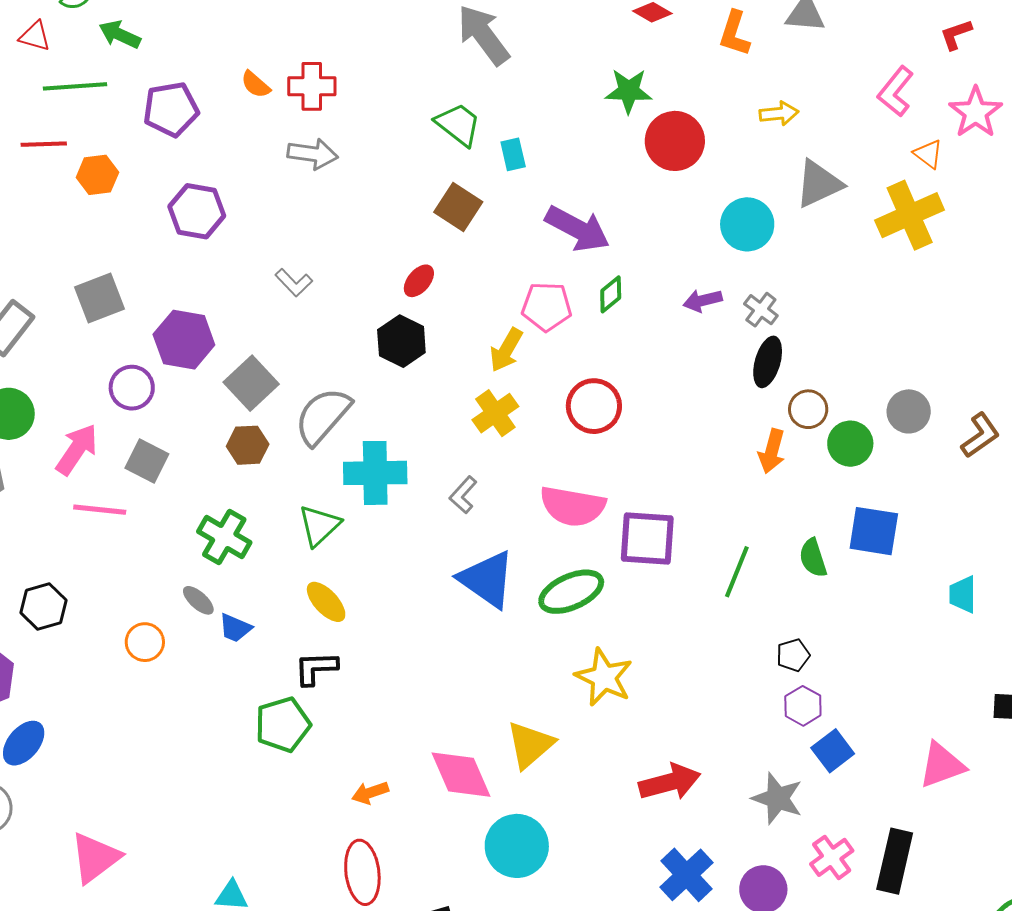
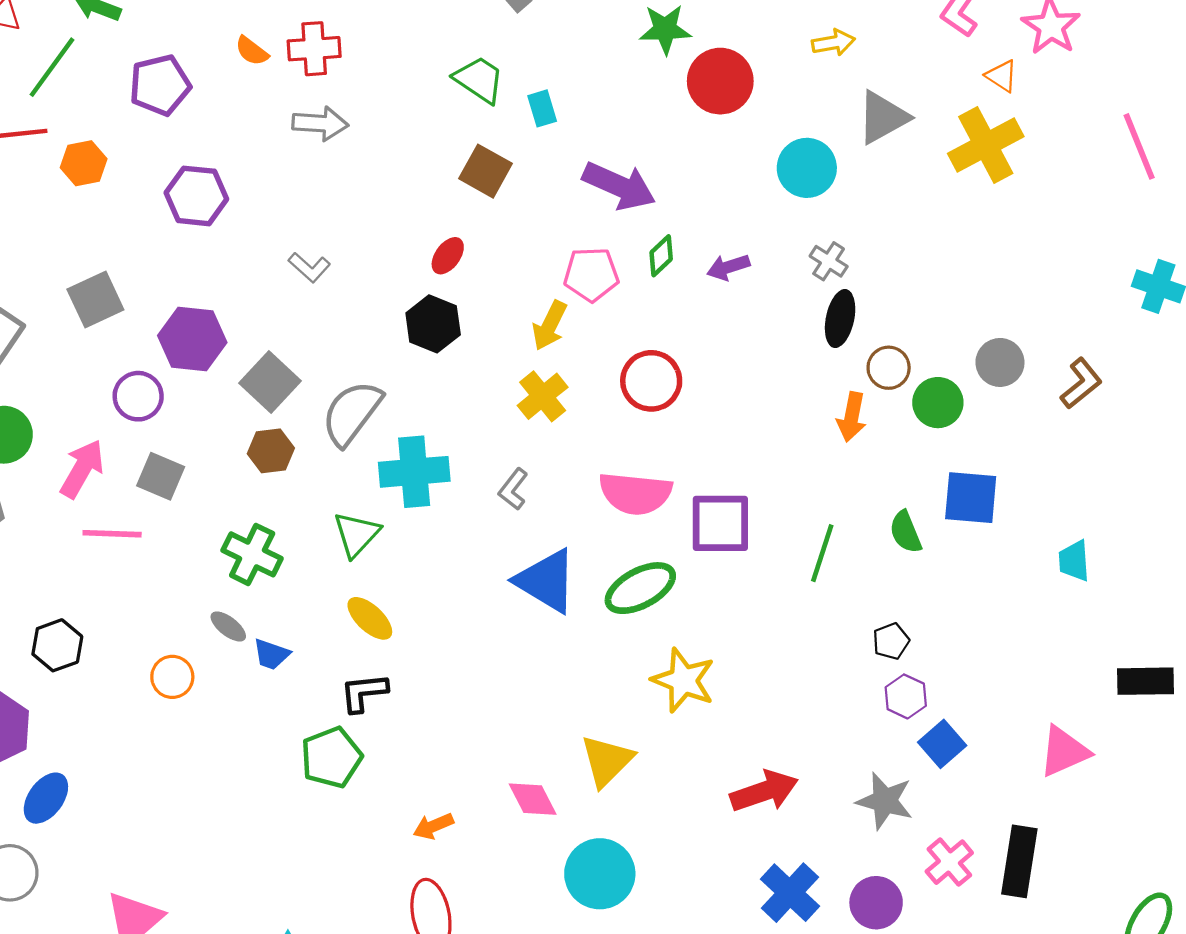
green line: (75, 86) -> (52, 67), turned -46
purple arrow: (703, 301) -> (728, 267), moved
pink diamond: (461, 775) -> (533, 799), size x0.7

